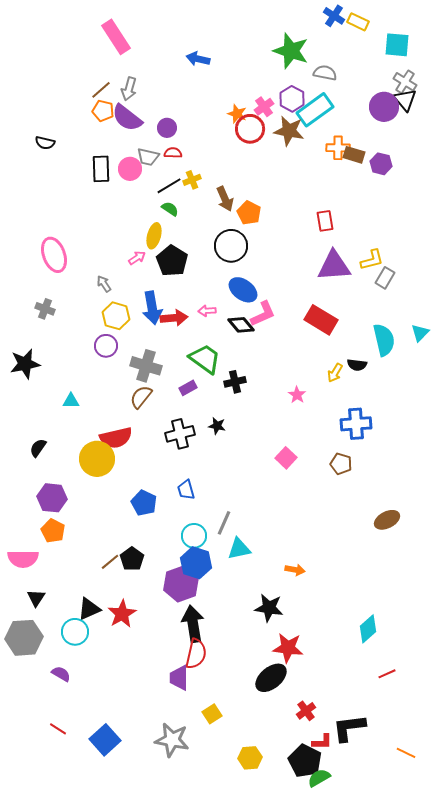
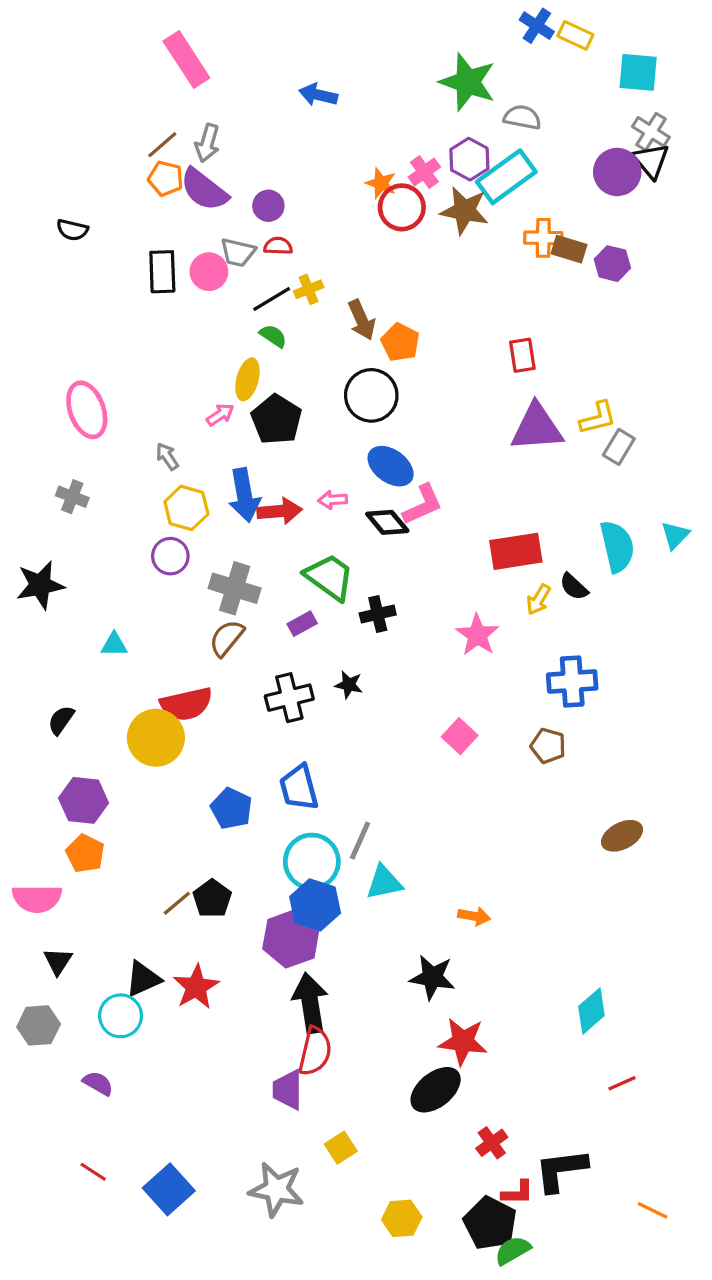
red rectangle: (321, 320) -> (516, 551), moved, turned -40
black semicircle: (357, 365) -> (574, 587), turned 36
pink star: (297, 395) -> (477, 635), size x1.5
blue trapezoid: (186, 490) -> (299, 788), size x1.4
cyan circle: (194, 536) -> (312, 862), size x1.4
gray hexagon: (24, 638) -> (39, 1025), size x0.7

